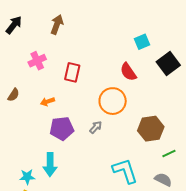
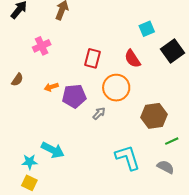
red rectangle: (72, 72) -> (92, 58), moved
purple pentagon: (62, 128) -> (74, 96), moved
cyan arrow: (50, 165) -> (53, 150), turned -65

